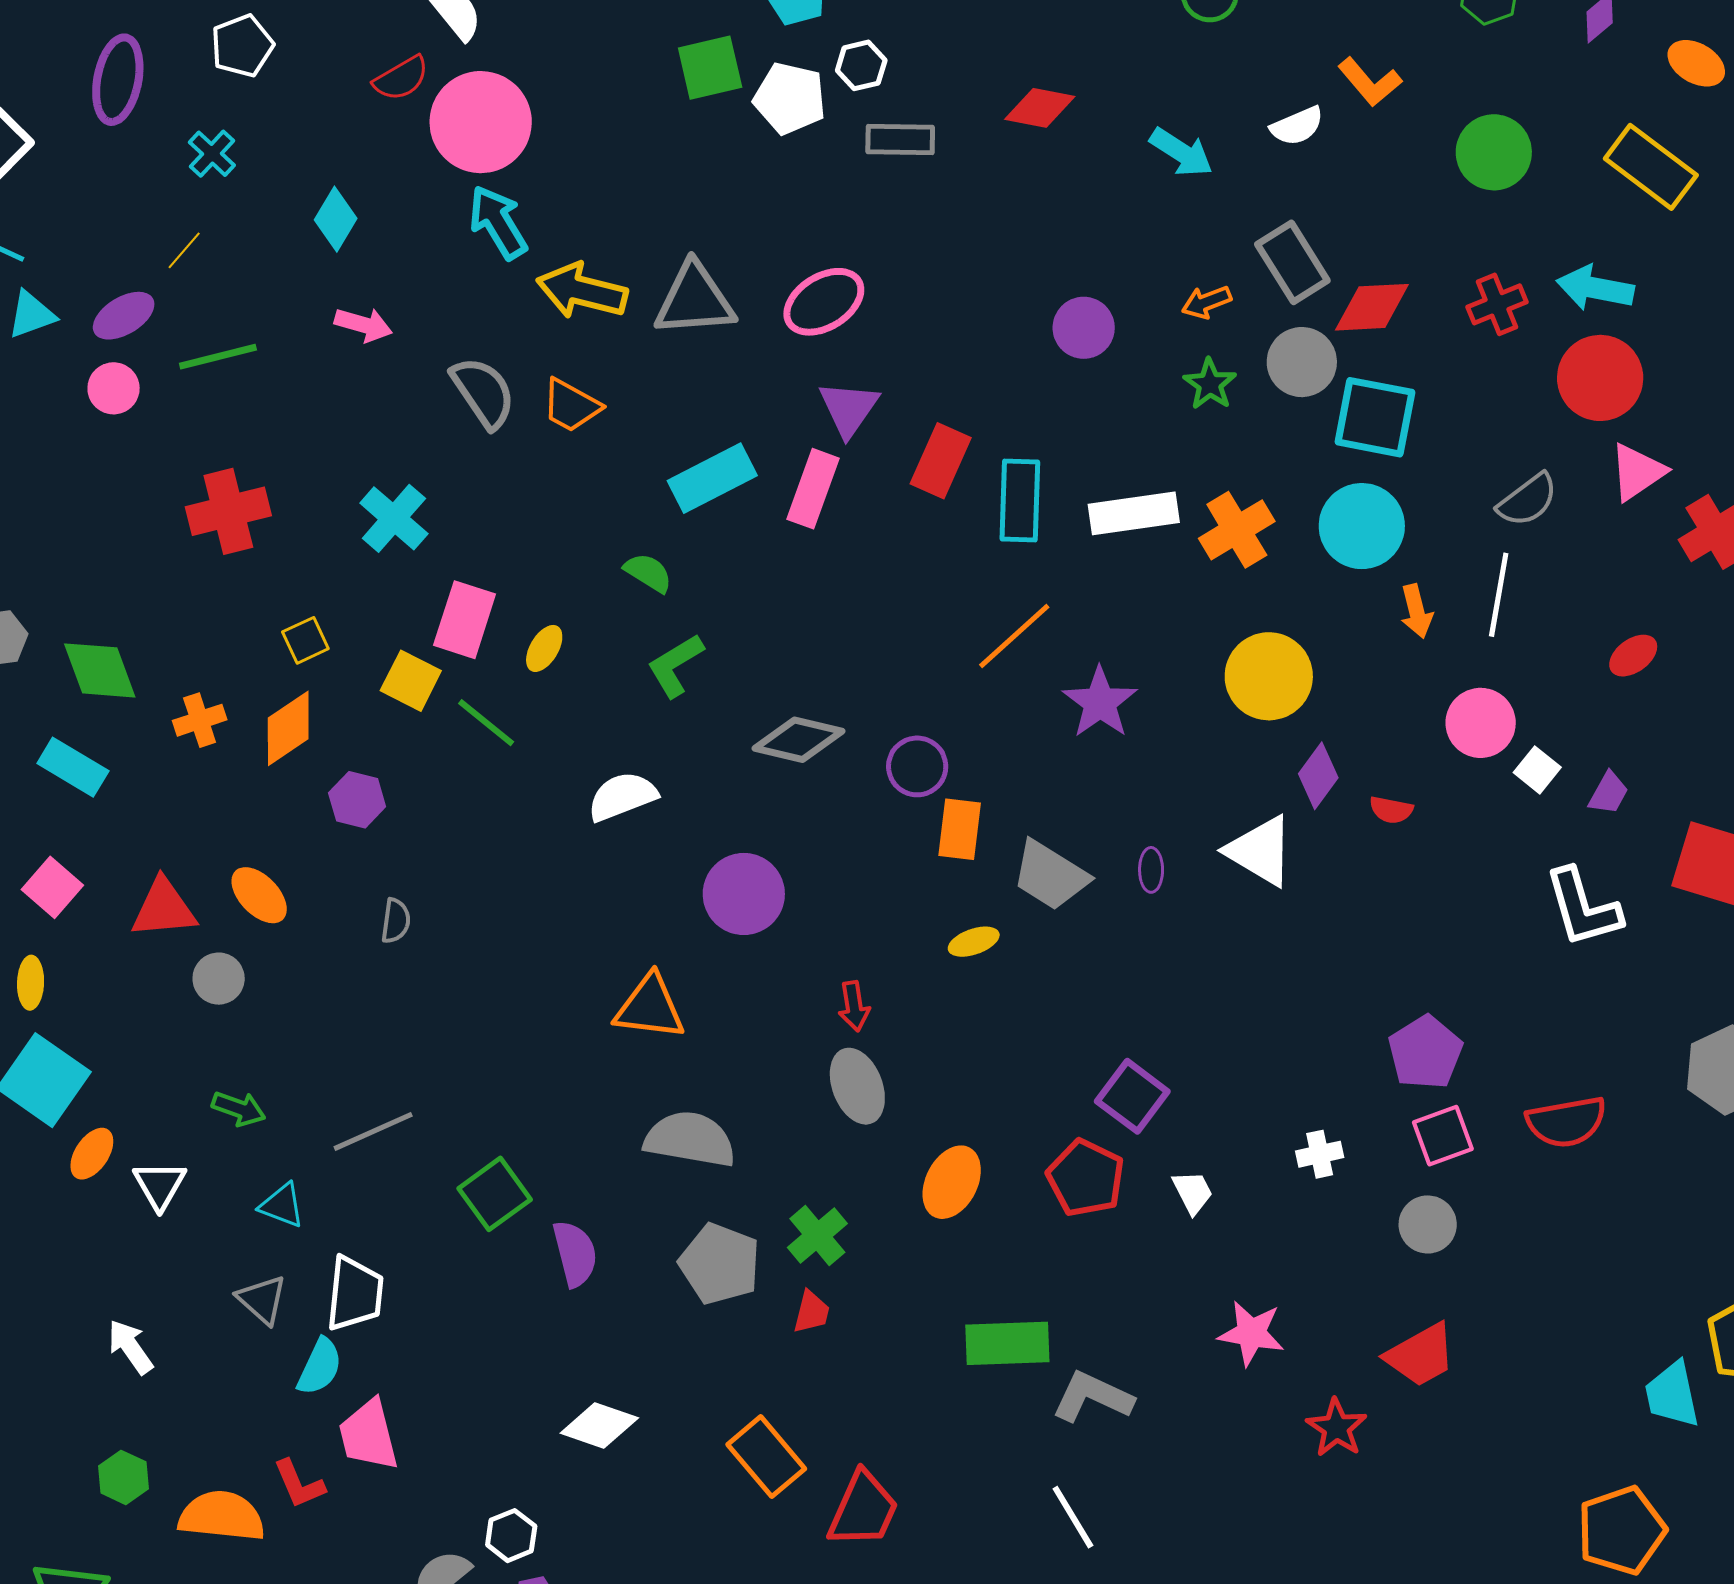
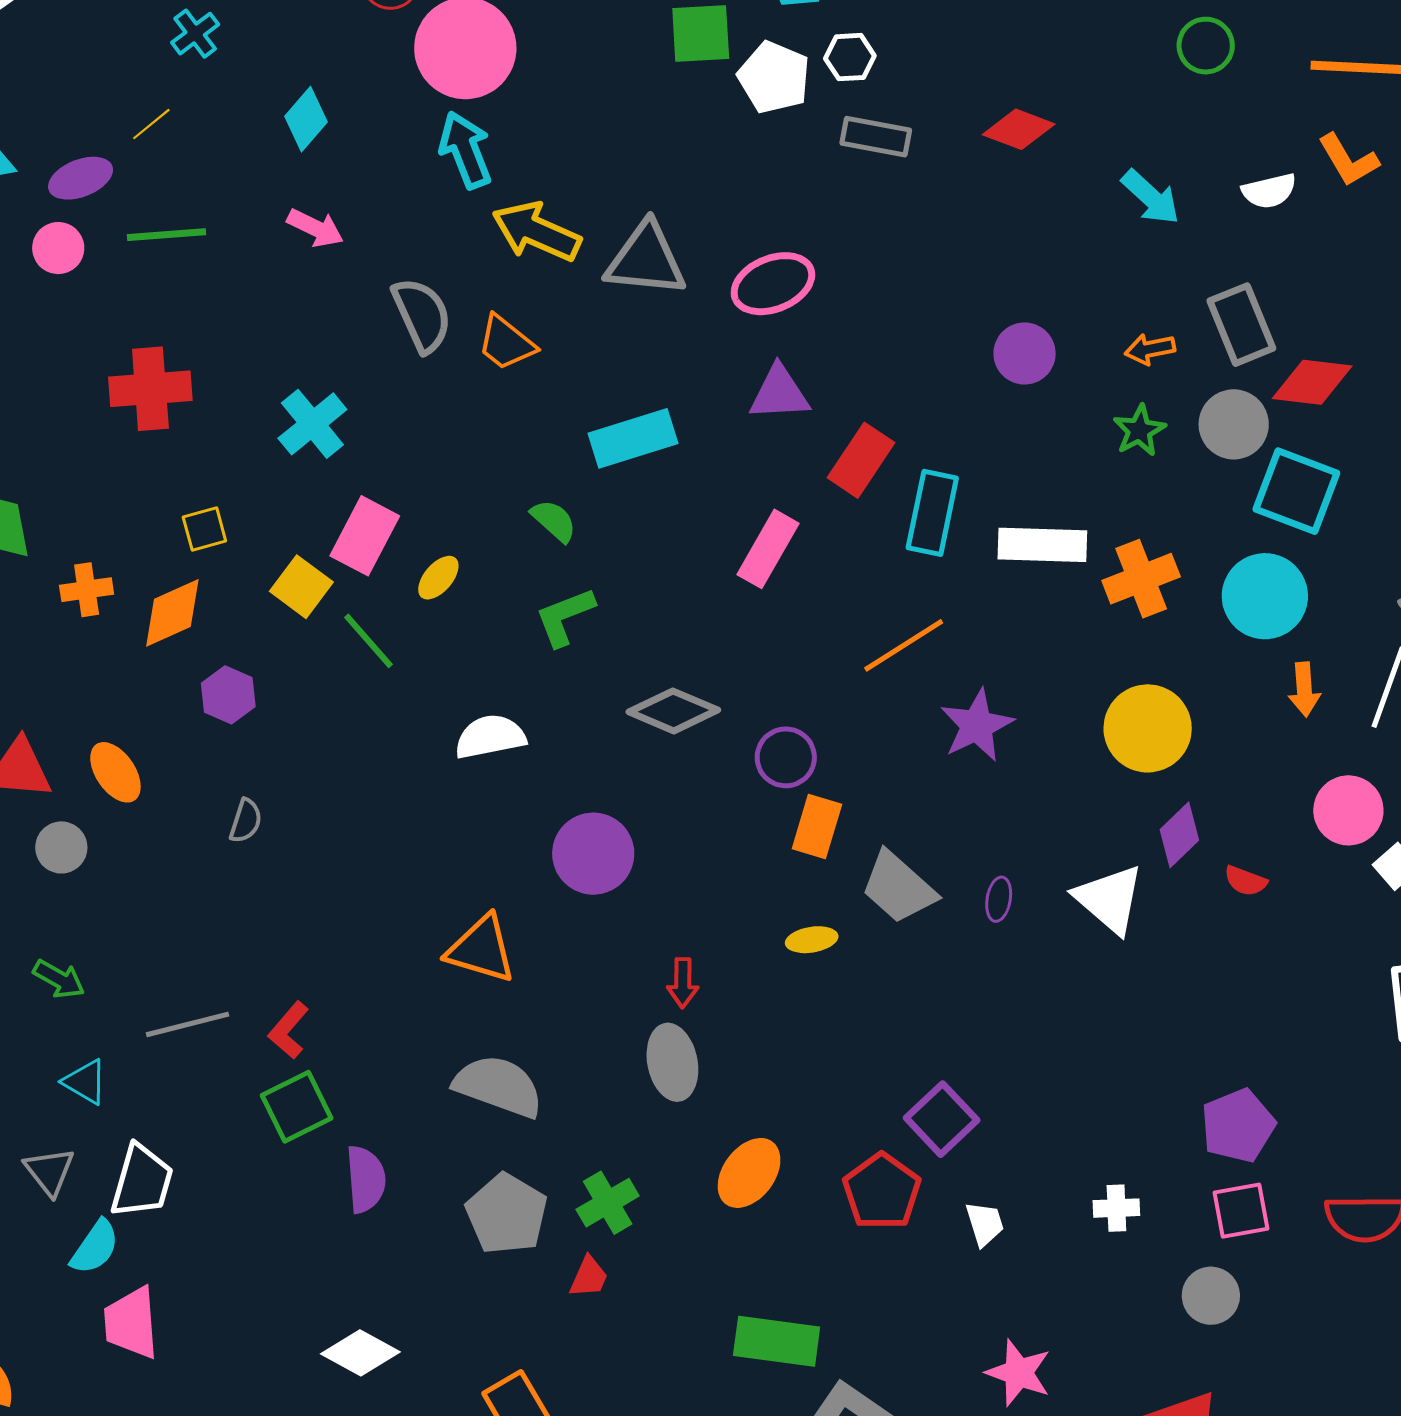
purple triangle: (849, 409) -> (779, 393), turned 42
pink rectangle: (813, 489) -> (768, 549), moved
red L-shape: (299, 1484) -> (289, 1030), moved, turned 54

